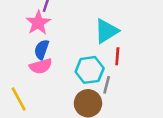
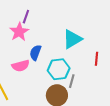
blue semicircle: (42, 50) -> (35, 53), moved
red line: (117, 56) -> (96, 59), moved

